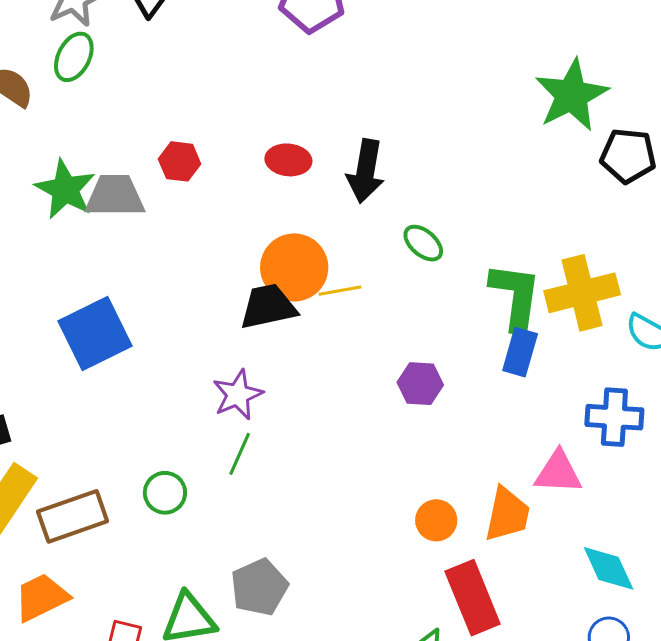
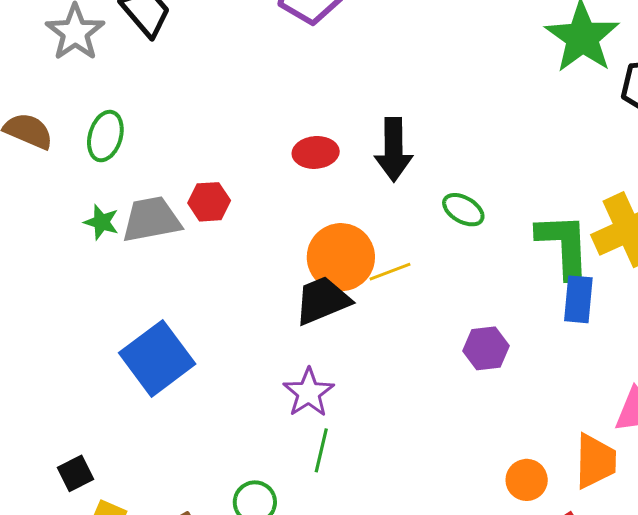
green ellipse: (74, 57) -> (105, 136), moved
red hexagon: (180, 161) -> (209, 202), moved
green star: (65, 189) -> (101, 222), size x0.6

